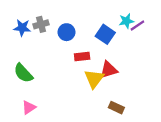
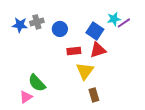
red triangle: (109, 70) -> (98, 50), moved
green semicircle: (23, 73) -> (37, 83), moved
brown rectangle: (116, 108) -> (94, 95), moved, turned 48

